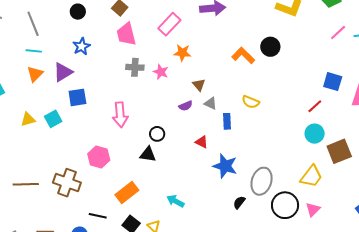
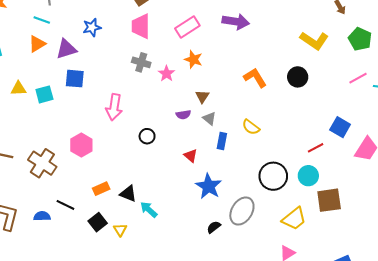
black circle: (270, 47) -> (298, 77), moved
black triangle: (148, 154) -> (128, 194), moved
orange rectangle: (127, 193) -> (101, 189), size x0.7
black circle: (285, 205) -> (273, 176), moved

